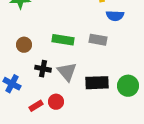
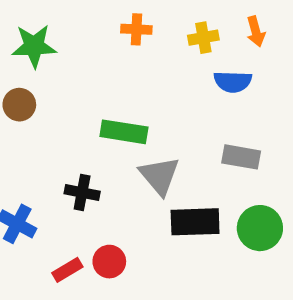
gray rectangle: (98, 40) -> (241, 157), moved
brown circle: (24, 45) -> (19, 105), moved
gray triangle: (67, 72) -> (159, 176), moved

